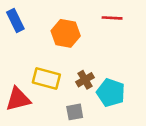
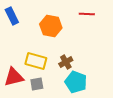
cyan pentagon: (111, 93) -> (76, 82), moved
gray square: (75, 112) -> (37, 84), moved

